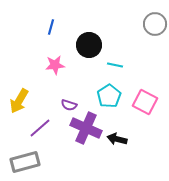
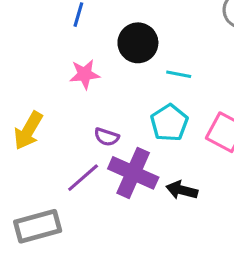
purple line: (40, 128) -> (83, 178), moved

